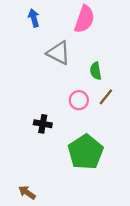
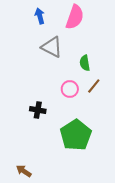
blue arrow: (34, 18) -> (40, 16), moved

